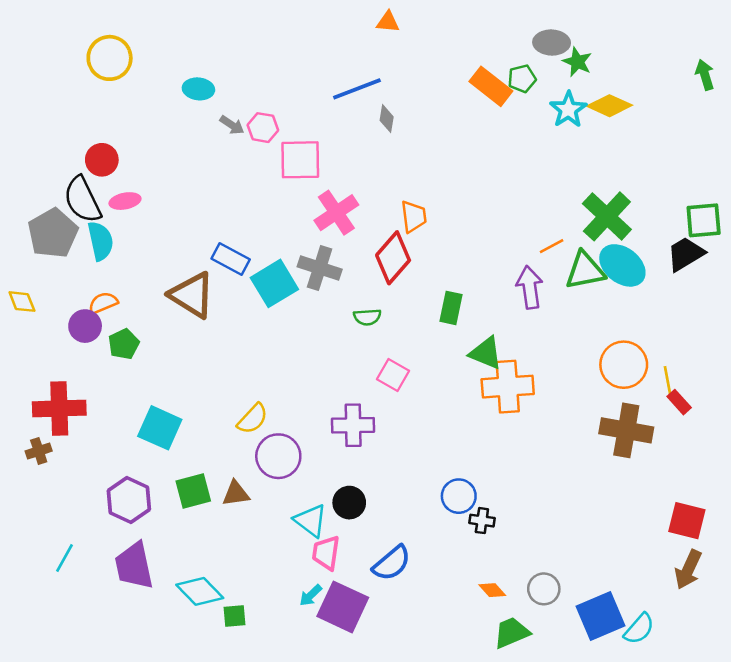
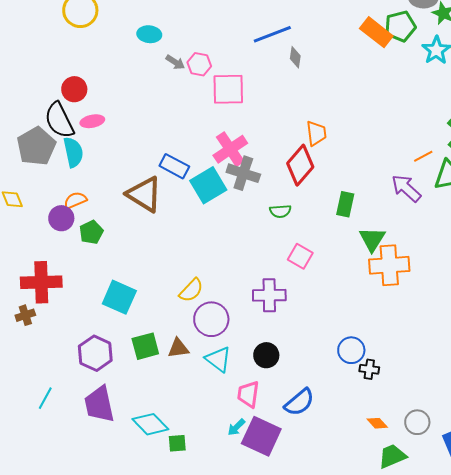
green pentagon: (522, 79) -> (400, 26), size x1.4
pink cross: (336, 213) -> (230, 149), moved
purple arrow: (530, 287) -> (406, 188), turned -40
green triangle: (486, 353) -> (372, 239), turned 40
cyan triangle: (311, 521) -> (218, 359), moved

